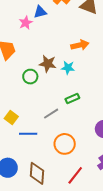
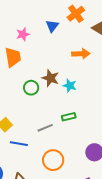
blue triangle: (40, 12) -> (52, 26), turned -48
pink star: (26, 23) -> (23, 34), moved
orange arrow: (80, 45) -> (81, 54), moved

